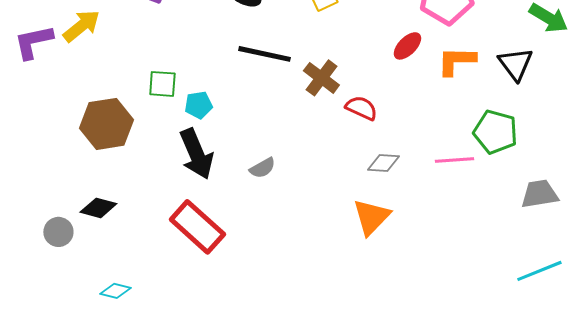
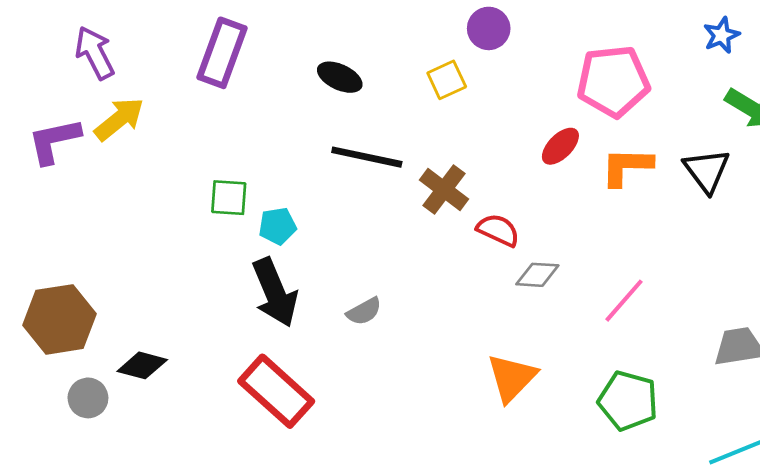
brown hexagon: (106, 124) -> (60, 319), moved
green pentagon: (495, 132) -> (628, 401), moved
pink line: (454, 160) -> (624, 301), turned -45
gray diamond: (383, 163) -> (537, 275), moved

